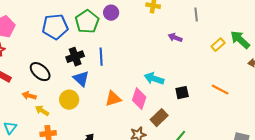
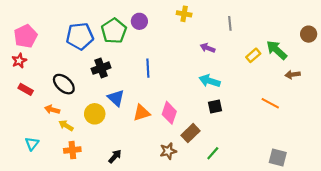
blue line: (101, 57) -> (148, 68), moved
blue triangle: (81, 79) -> (116, 98), moved
cyan arrow: (154, 79) -> (210, 81), moved
orange line: (220, 90) -> (270, 103), moved

